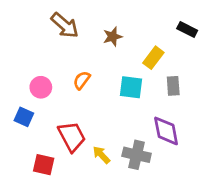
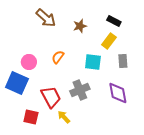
black rectangle: (187, 30) -> (114, 21), moved
blue square: (24, 117) -> (17, 83), size x1.6
yellow arrow: (101, 155) -> (64, 117), moved
gray cross: (137, 155) -> (80, 90), moved, turned -36

